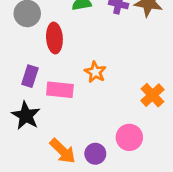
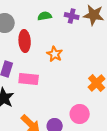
orange star: (95, 72) -> (55, 54), moved

